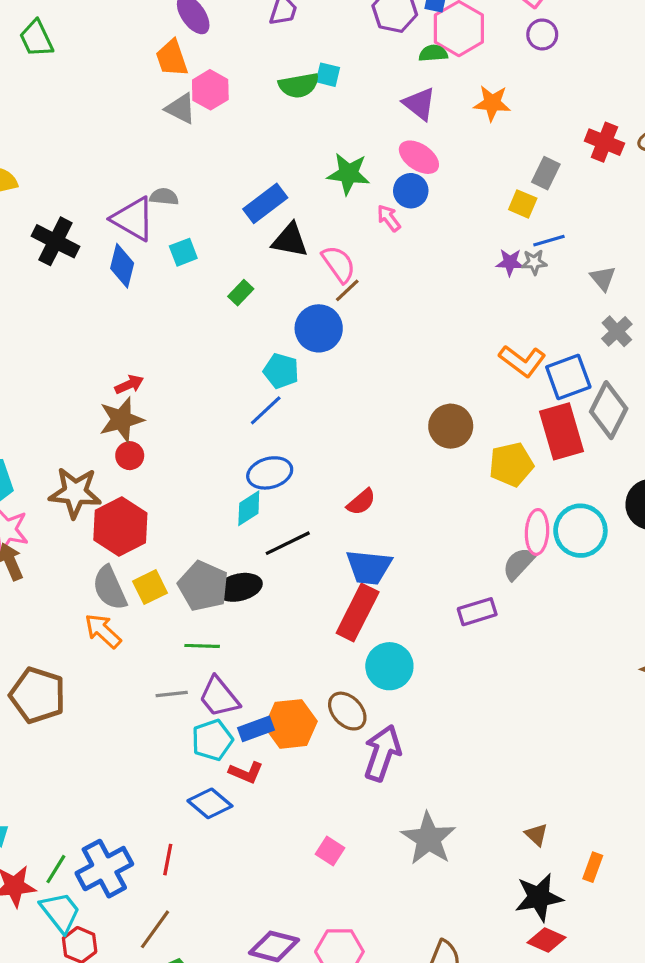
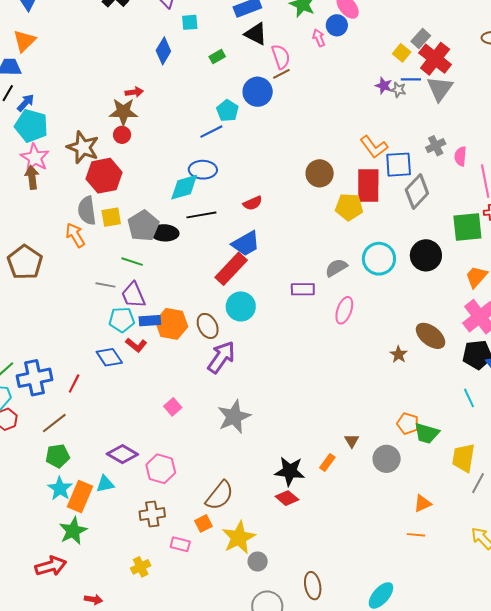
red cross: (604, 142) -> (435, 59), moved, size x1.4
blue diamond: (122, 266) -> (163, 51), moved
gray triangle: (603, 278) -> (440, 89), moved, size x1.6
red rectangle: (562, 431) -> (368, 185), moved
cyan diamond: (249, 508) -> (184, 187), size x1.4
pink ellipse: (537, 532) -> (344, 310), moved
blue trapezoid: (369, 567) -> (246, 244), turned -52
brown triangle: (536, 835) -> (352, 441), moved

